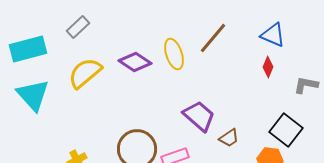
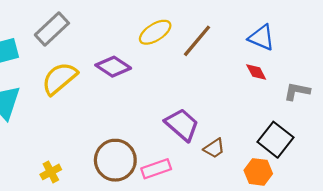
gray rectangle: (78, 27) -> (52, 29), size x1.4
yellow ellipse: (174, 54) -> (155, 32), moved, turned 76
red diamond: (268, 67) -> (256, 72), turned -50

